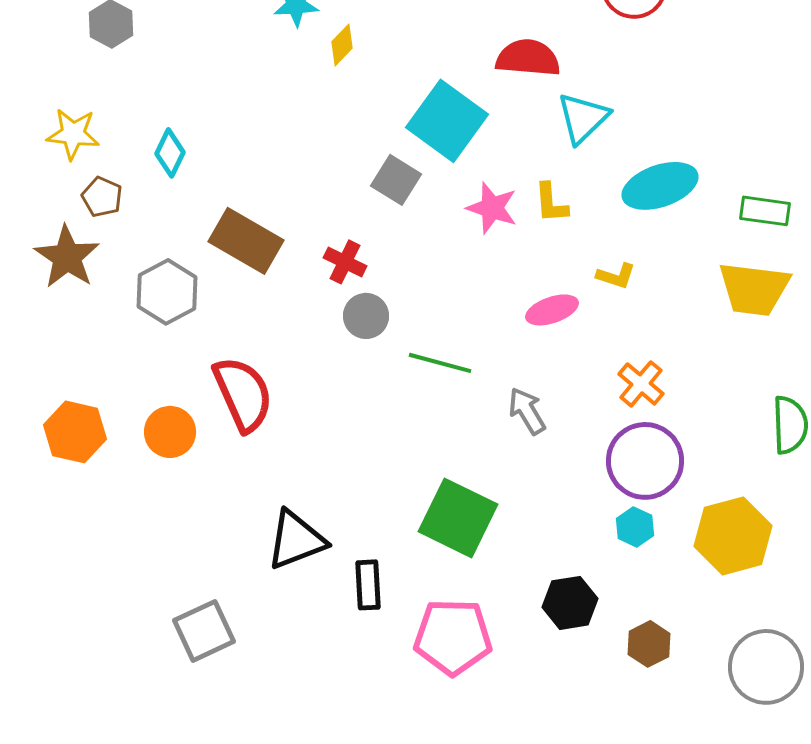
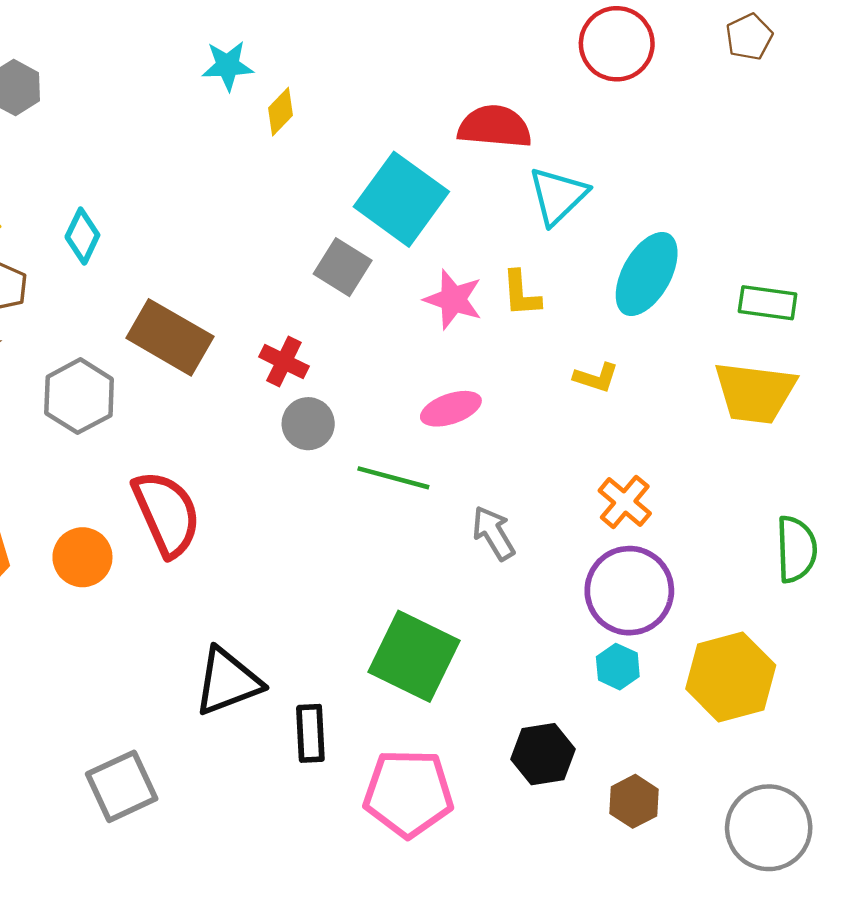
cyan ellipse: (660, 186) -> (647, 274), turned -42
pink ellipse: (552, 310) -> (451, 409), moved

